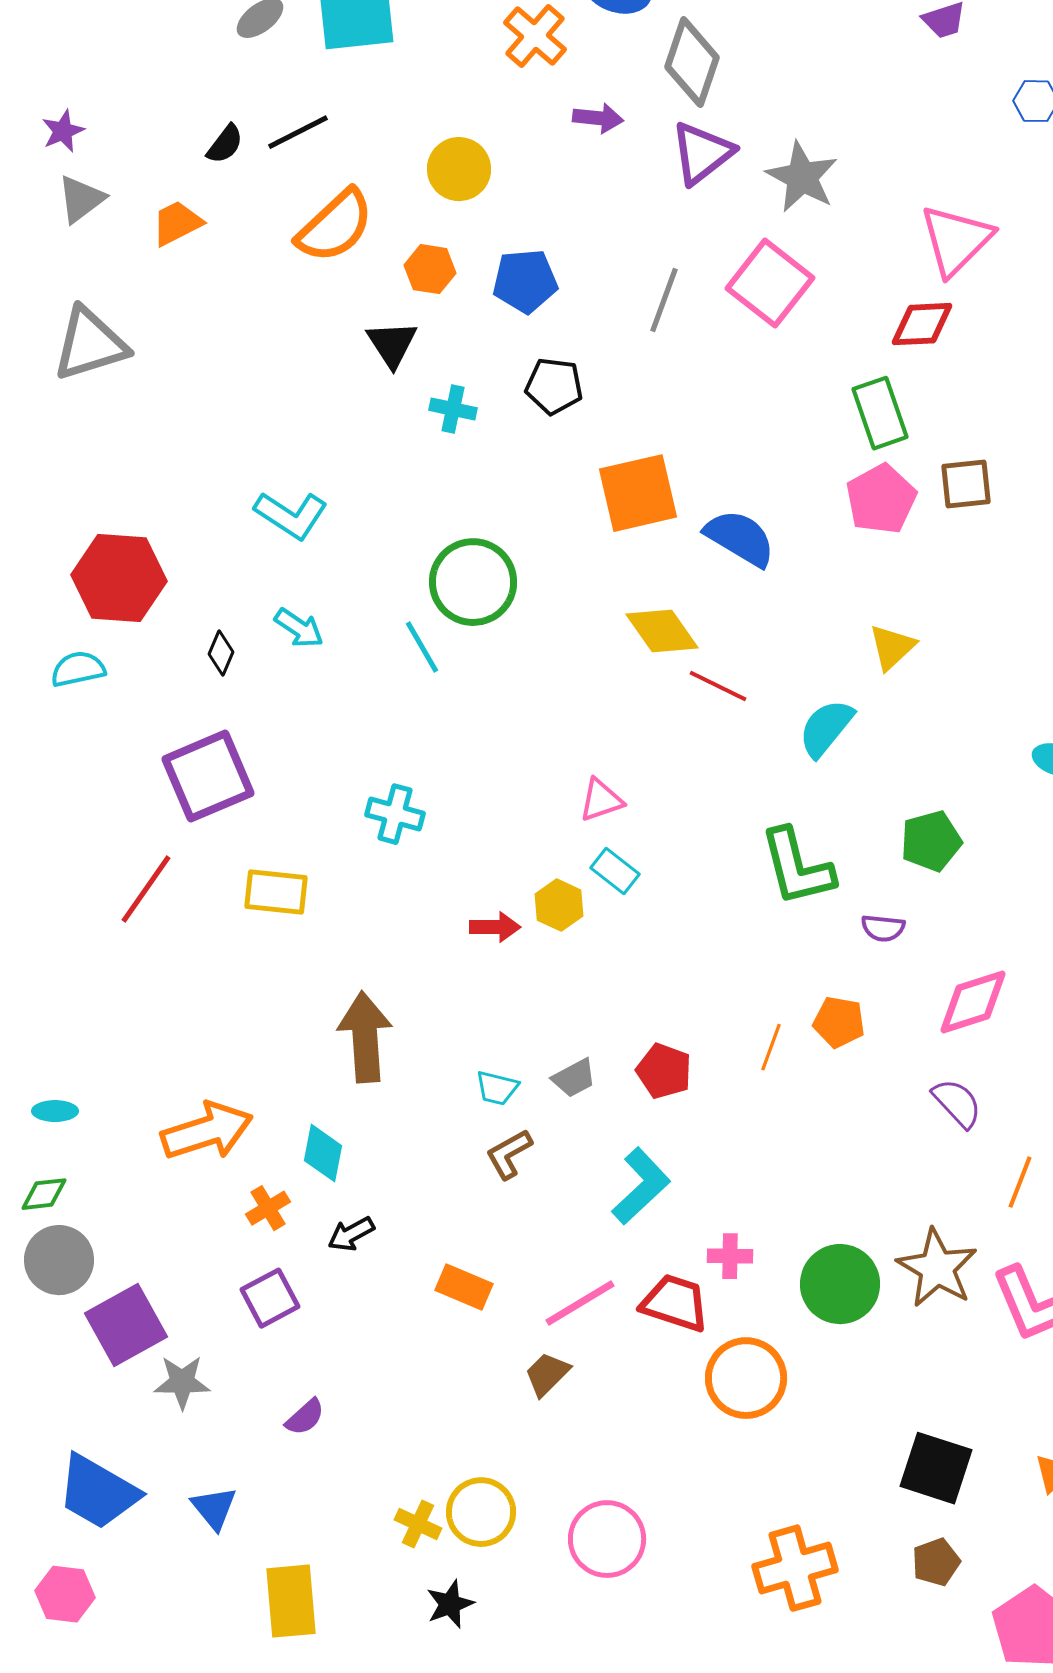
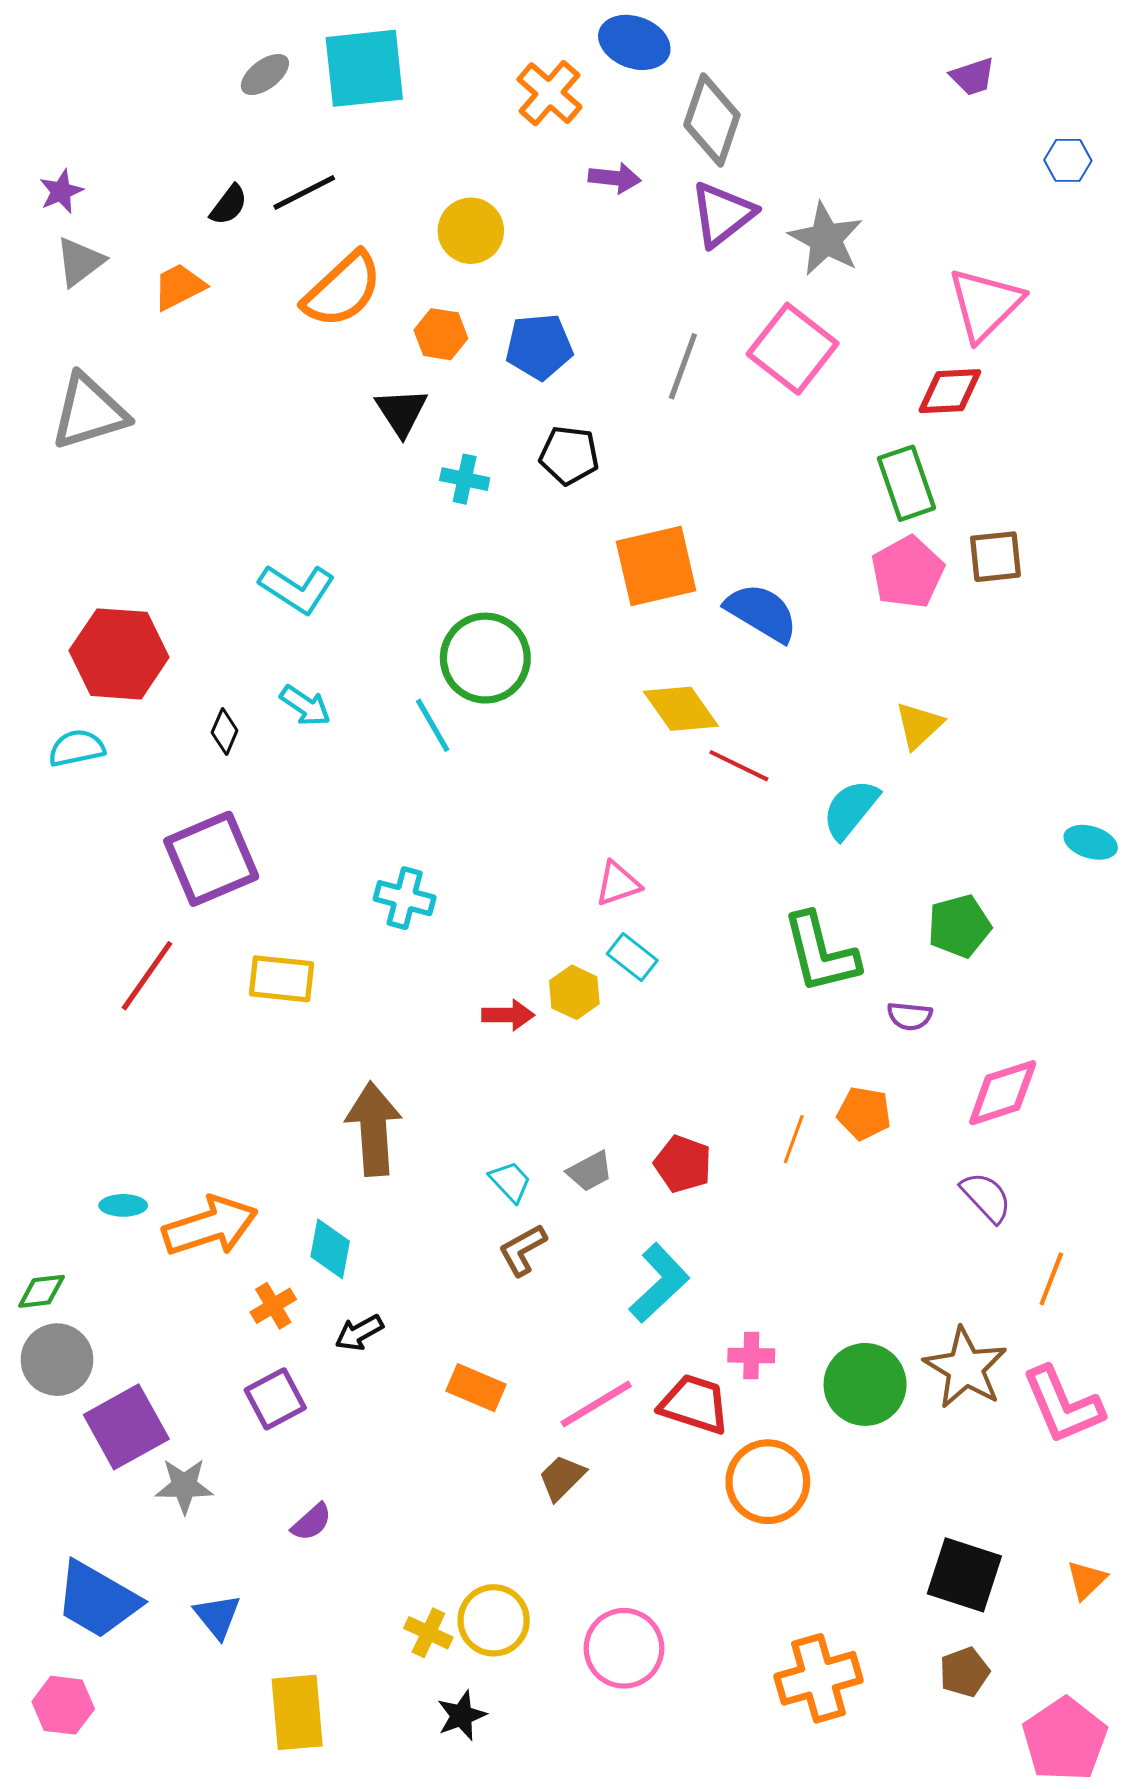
cyan trapezoid: (497, 1088) -> (510, 1182), turned -147
cyan ellipse: (55, 1111) -> (123, 1205), moved

